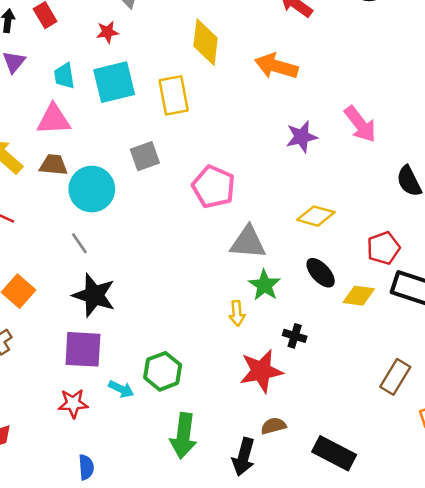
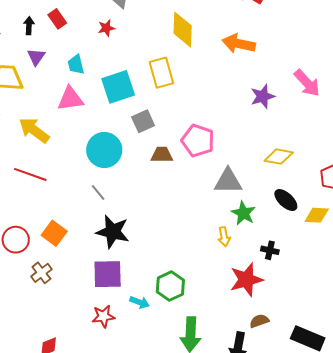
cyan square: (114, 82) -> (118, 87), moved
brown trapezoid: (53, 165) -> (162, 155), moved

